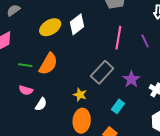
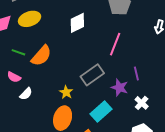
yellow ellipse: (50, 27) -> (30, 19), moved
purple line: (145, 41) -> (136, 74), moved
purple star: (131, 79) -> (120, 88), turned -30
cyan rectangle: (118, 106) -> (101, 111), size x1.5

